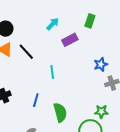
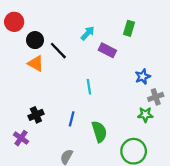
purple rectangle: (70, 40) -> (107, 50), turned 56
black line: (26, 52) -> (58, 51), moved
green star: (101, 112) -> (145, 115), moved

